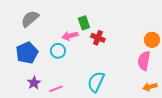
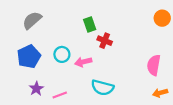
pink arrow: (70, 36) -> (83, 62), moved
orange circle: (152, 40) -> (162, 18), moved
cyan semicircle: (96, 82) -> (102, 88), turned -100

